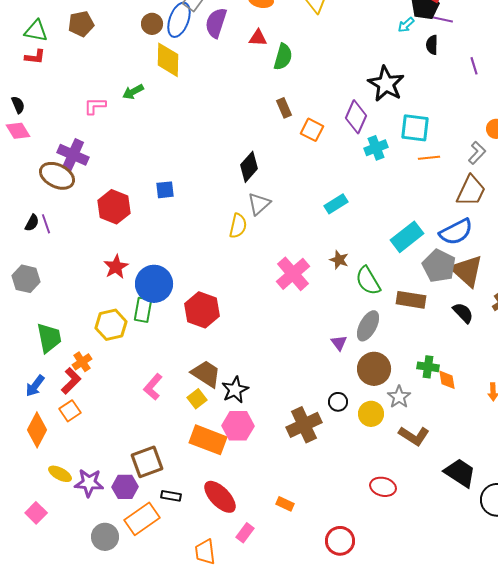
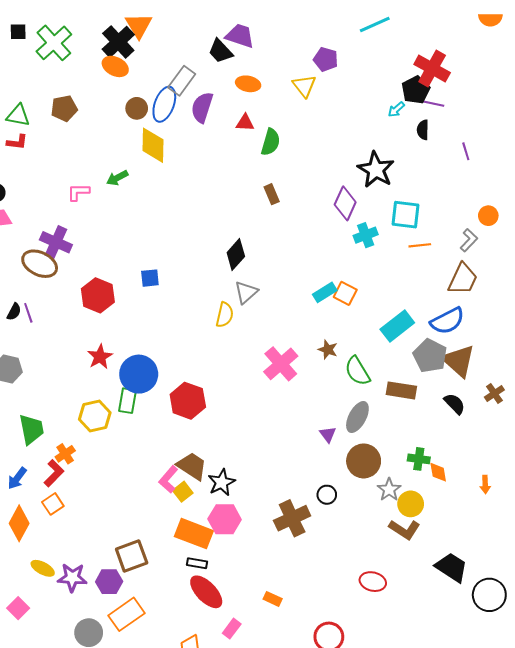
orange square: (312, 130) -> (345, 293), moved
pink L-shape: (153, 387) -> (168, 479), moved
yellow circle: (371, 414) -> (411, 504), moved
black rectangle: (171, 496) -> (197, 563), moved

